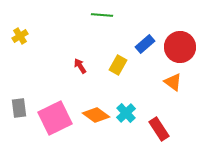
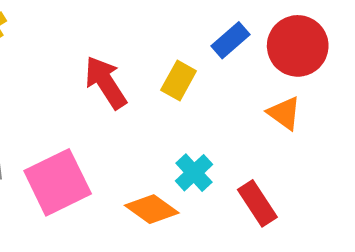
red arrow: (80, 66) -> (106, 82), size x1.8
orange diamond: (96, 115) -> (152, 209), moved

